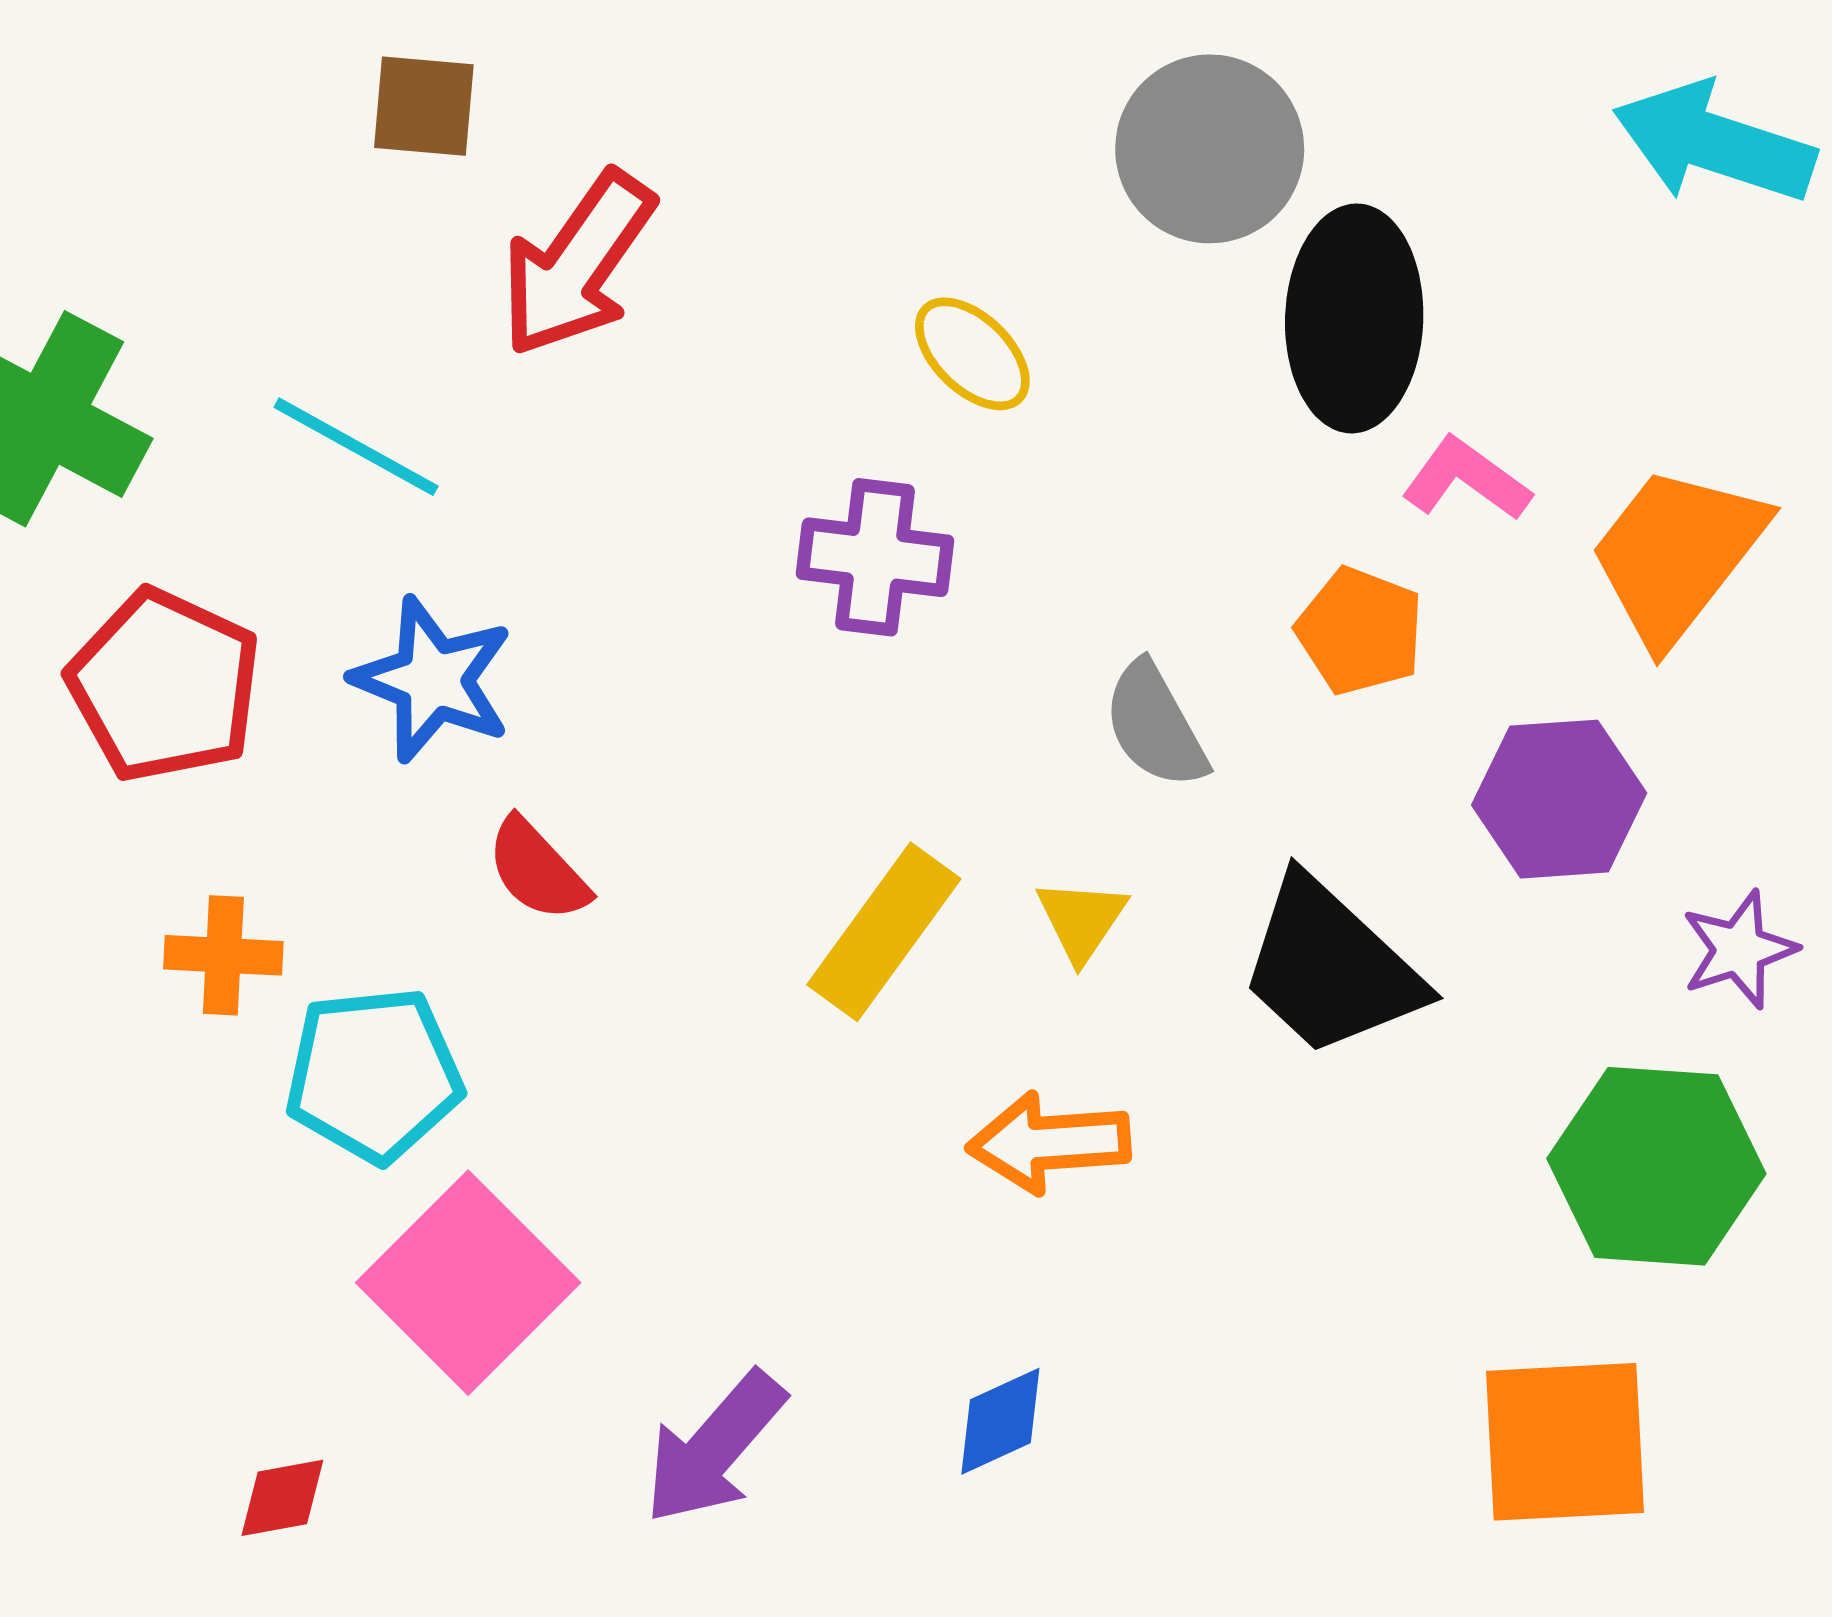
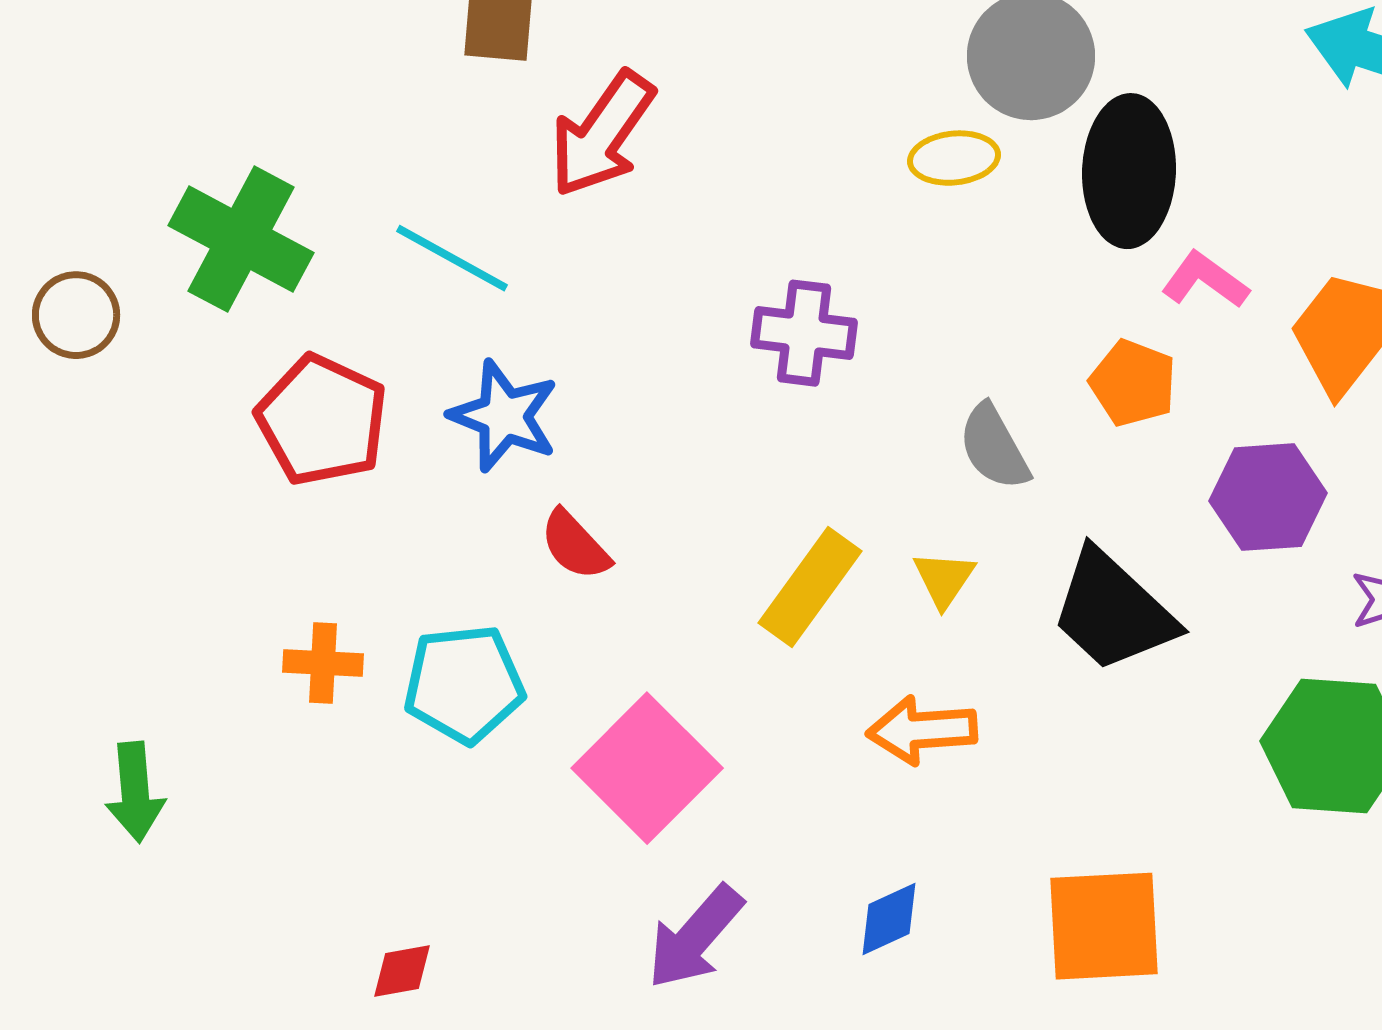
yellow ellipse: (972, 354) -> (954, 158), moved, turned -50
orange cross: (223, 955) -> (323, 663), moved
pink square: (468, 1283) -> (647, 768), moved
orange square: (1565, 1442) -> (1104, 926), moved

